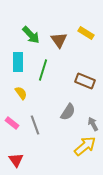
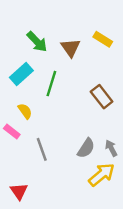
cyan rectangle: (18, 62) -> (21, 74), turned 48
brown rectangle: (85, 81) -> (102, 97), turned 30
gray semicircle: (68, 112) -> (86, 148), moved
pink rectangle: (12, 123) -> (12, 131), moved

